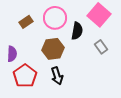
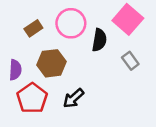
brown hexagon: (53, 49) -> (51, 63), moved
black arrow: (57, 76) -> (73, 98), turned 66

